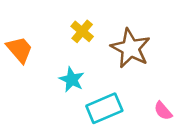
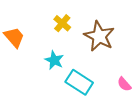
cyan rectangle: (104, 108) -> (79, 82), turned 56

